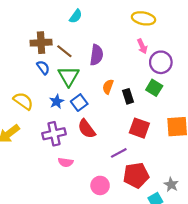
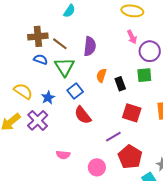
blue semicircle: (43, 67) -> (41, 59), turned -32
green square: (154, 88) -> (144, 75), turned -35
blue star: (57, 102) -> (48, 98), moved
purple cross: (54, 134) -> (38, 120), moved, turned -30
pink semicircle: (66, 162) -> (63, 155), moved
red pentagon: (136, 175) -> (130, 157), turned -30

